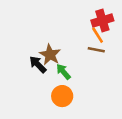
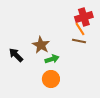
black arrow: (38, 64) -> (16, 55), moved
green arrow: (63, 72) -> (52, 59), turned 112

